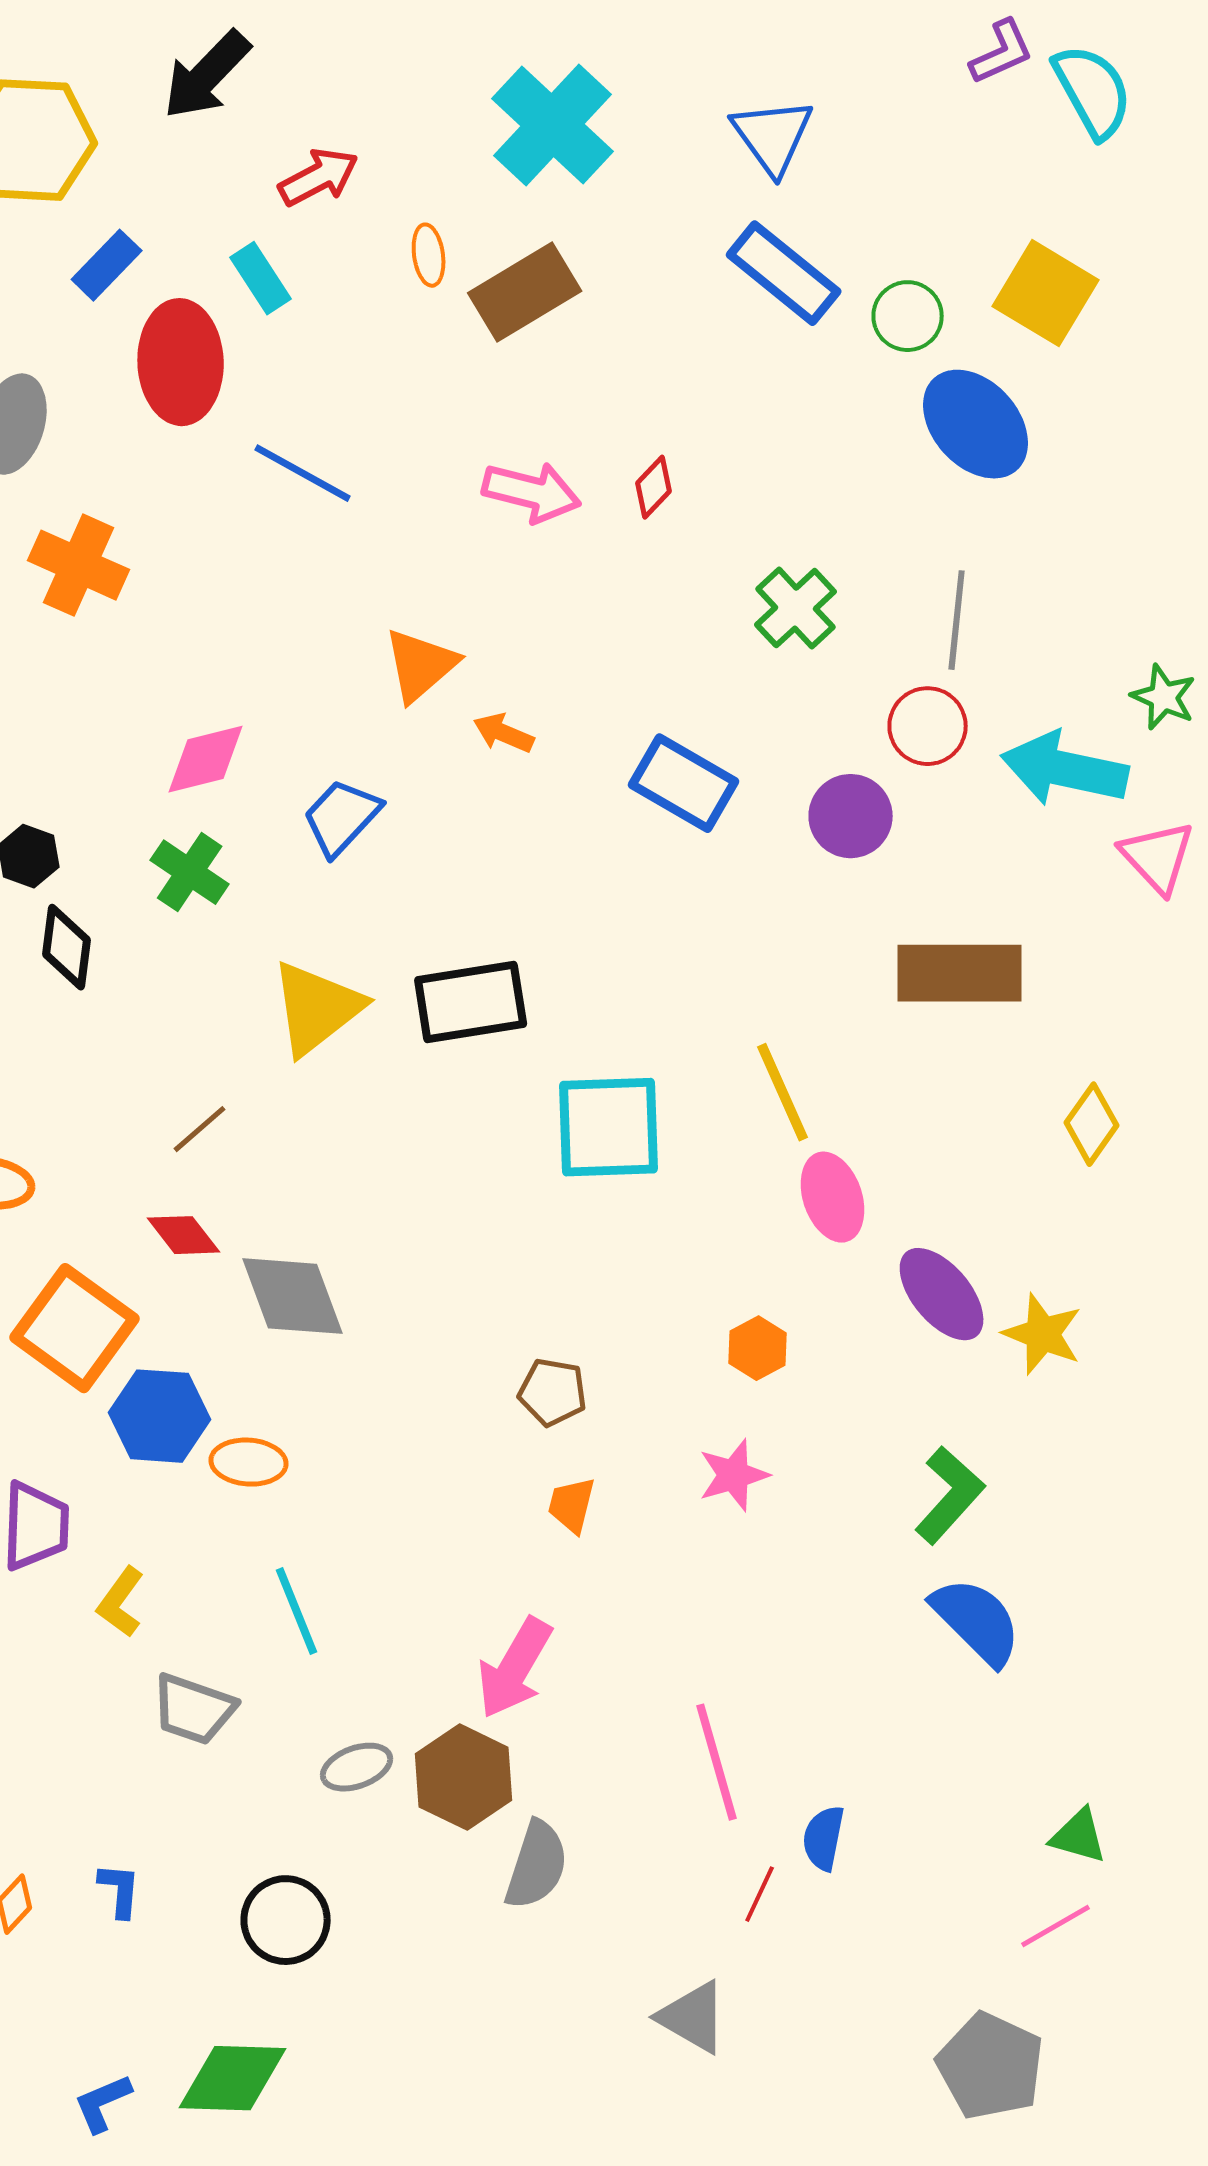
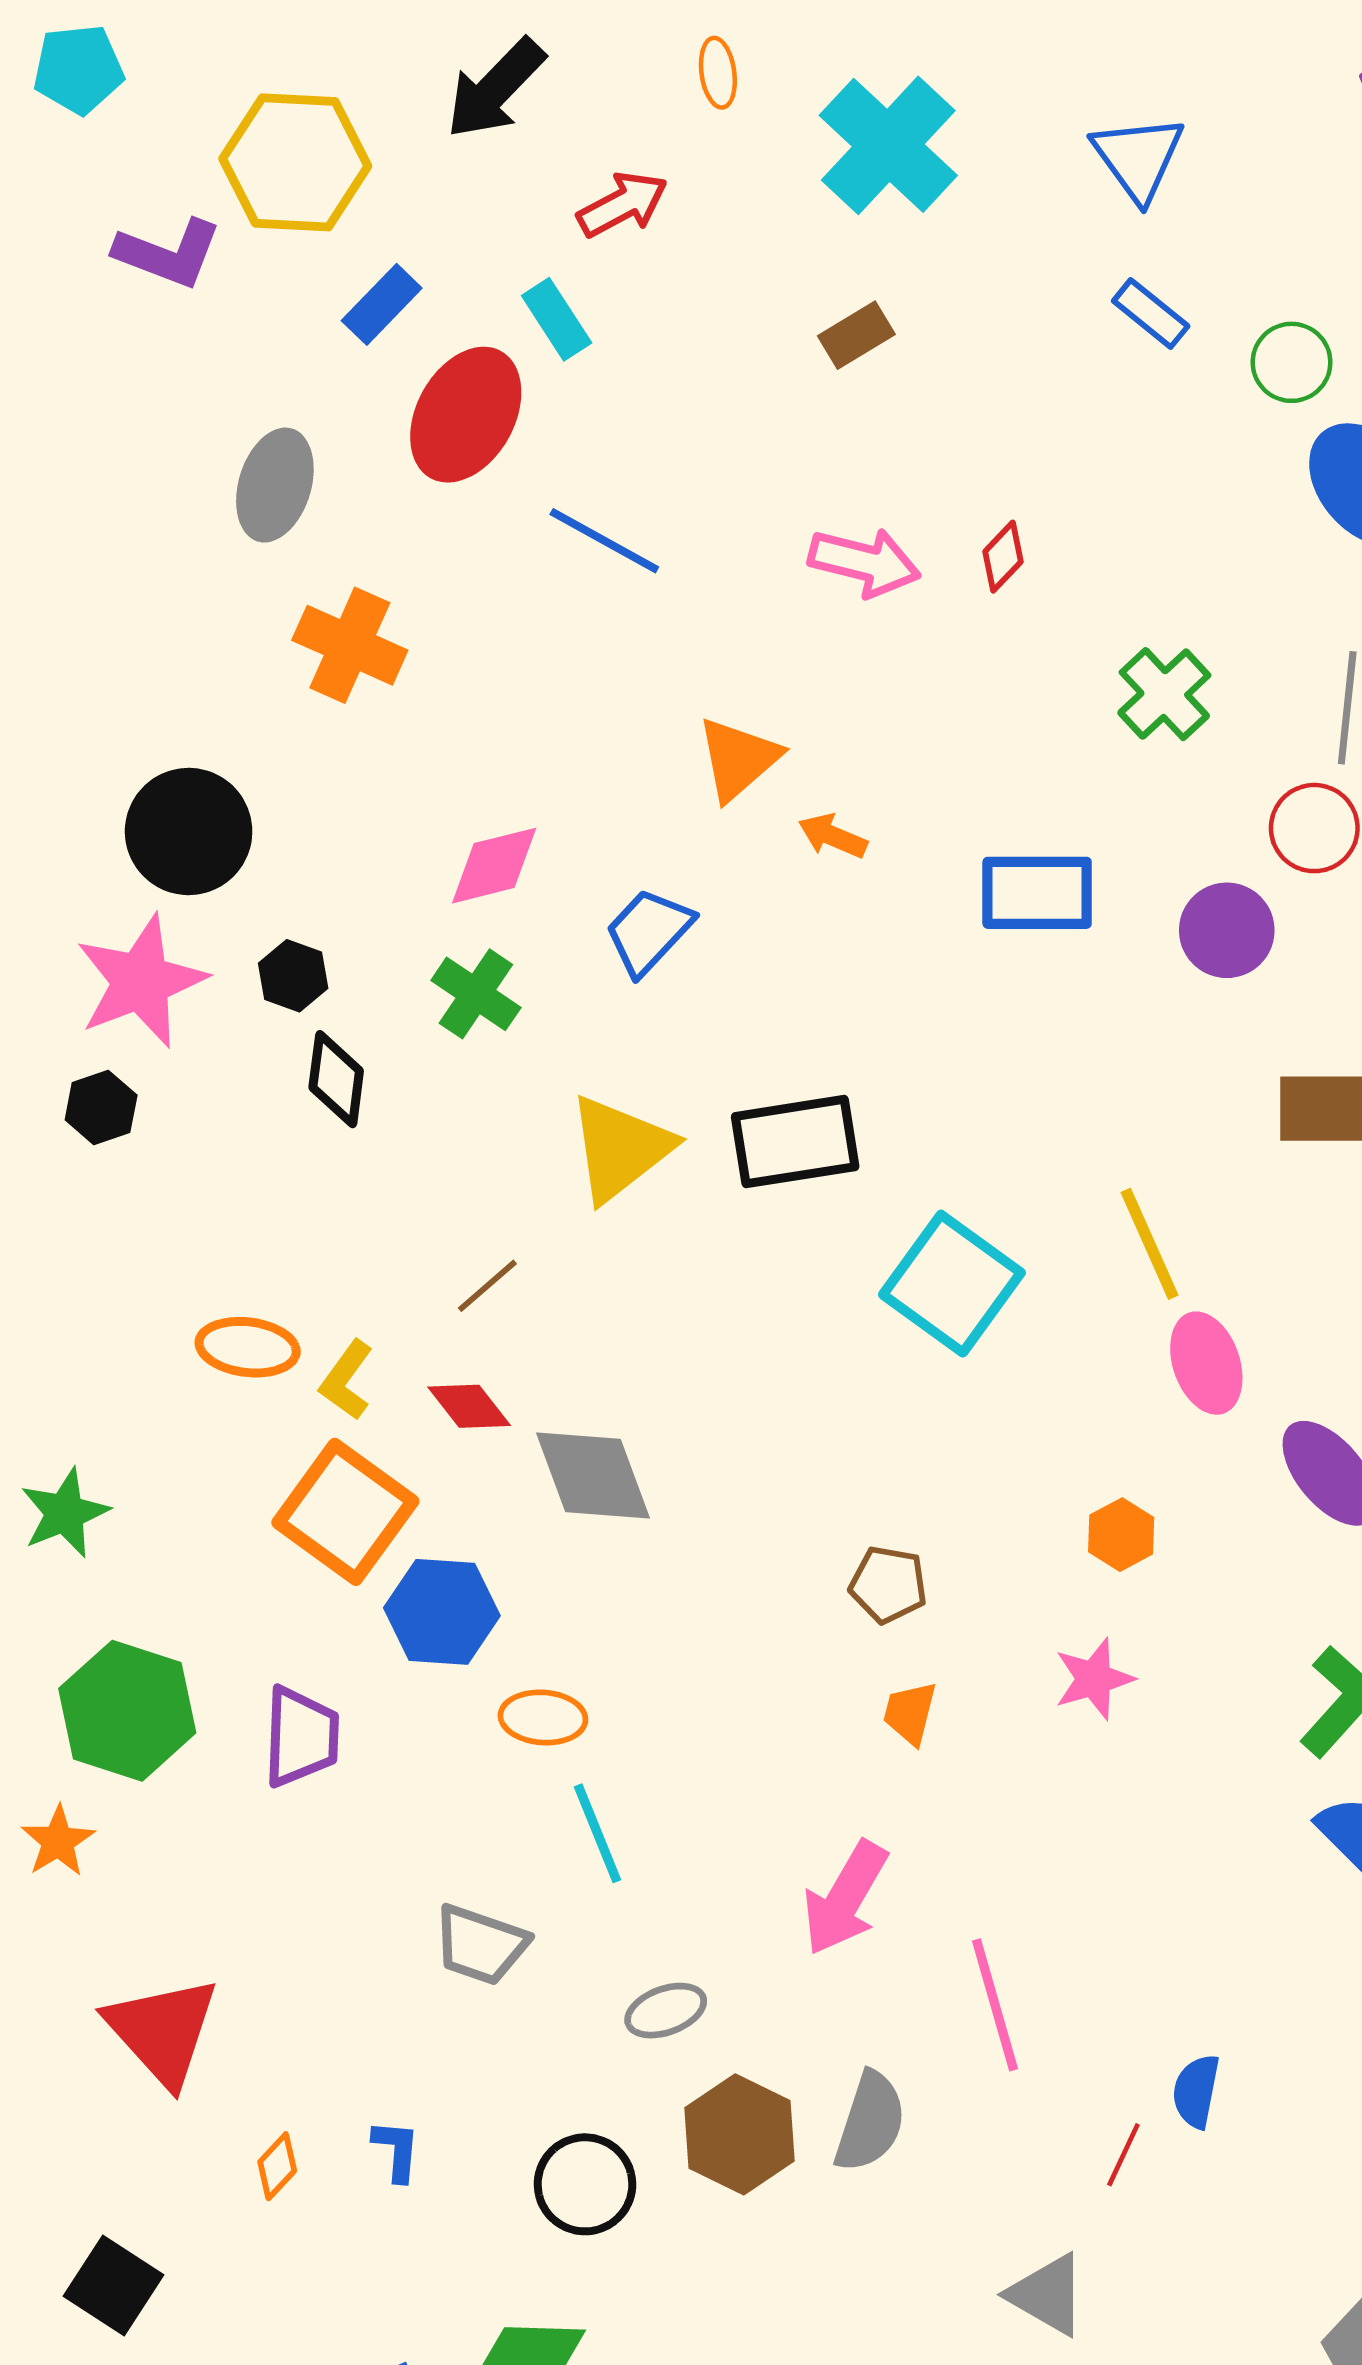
orange ellipse: (429, 255) -> (718, 73), moved
blue rectangle: (784, 273) -> (1151, 314), size x0.6
brown rectangle: (525, 292) -> (856, 335), size x0.6
red ellipse: (181, 362) -> (466, 415), turned 31
blue rectangle: (684, 783) -> (1037, 893), turned -30
cyan square: (609, 1127) -> (952, 1284), turned 38
orange ellipse: (249, 1462) -> (543, 1717), moved
yellow L-shape: (121, 1602) -> (346, 1380), moved
pink line: (717, 1762) -> (995, 2005), moved
brown hexagon: (464, 1777) -> (739, 2134), moved

